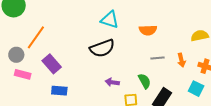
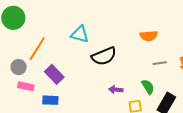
cyan triangle: (110, 20) -> (80, 34), moved
blue rectangle: (59, 91) -> (50, 100), moved

